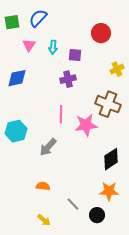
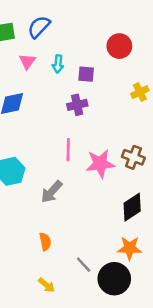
brown cross: (108, 104) -> (133, 157), moved, size x0.7
orange semicircle: (43, 186) -> (45, 242), turned 72
black circle: (97, 215) -> (114, 279), size x1.6

